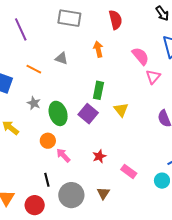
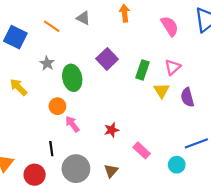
pink triangle: (153, 77) -> (173, 67), moved
green rectangle: (98, 90) -> (142, 70), moved
yellow triangle: (121, 110) -> (162, 90), moved
purple square: (88, 114) -> (107, 59), moved

